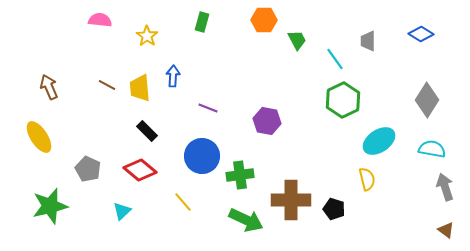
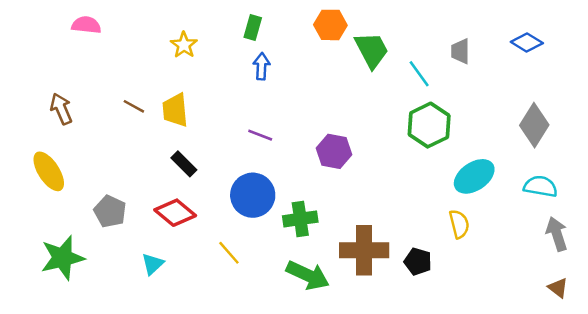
pink semicircle: (100, 20) -> (86, 25), moved
green trapezoid: (297, 40) -> (372, 50), size x1.5
blue arrow: (173, 76) -> (261, 66), moved

